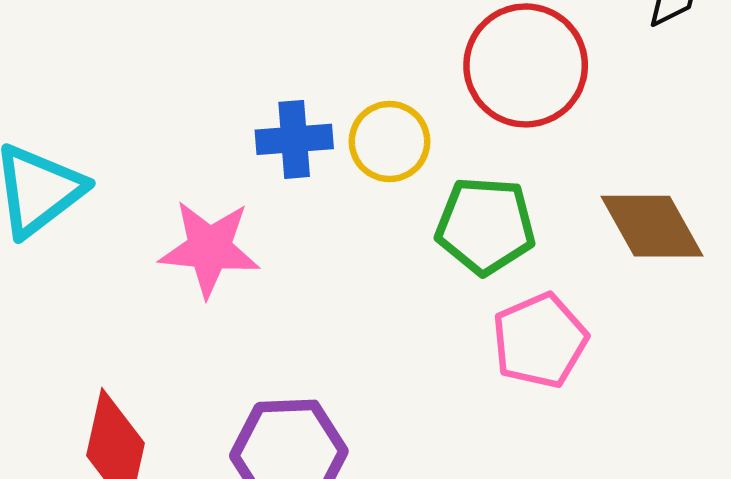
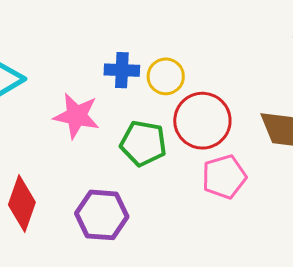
red circle: (526, 65) -> (202, 121), moved
green pentagon: (486, 226) -> (143, 143), moved

